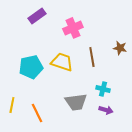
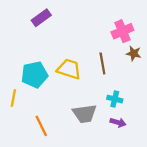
pink cross: (73, 28) -> (122, 31), moved
yellow line: (12, 105) -> (13, 98), moved

